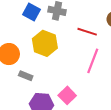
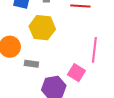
pink line: (93, 61) -> (94, 50), moved

